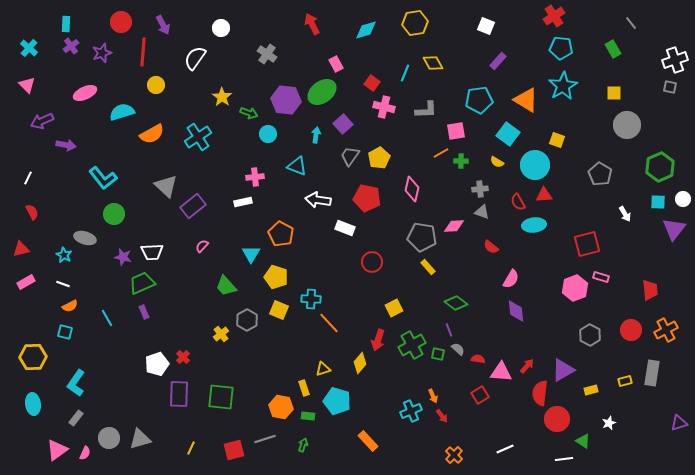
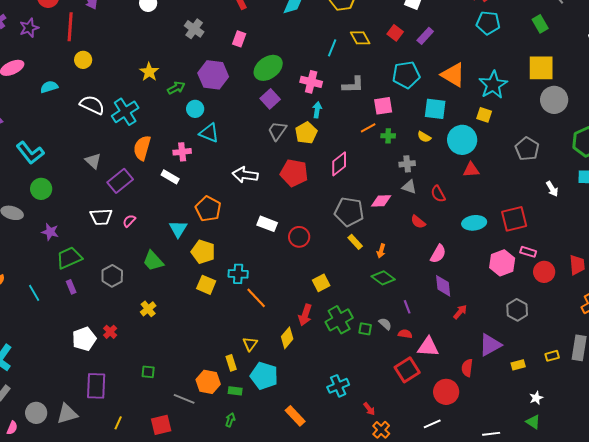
white semicircle: (195, 58) -> (92, 105), moved, turned 80
pink rectangle: (336, 64) -> (239, 39), moved, turned 49
red square: (372, 83) -> (395, 33), moved
cyan star: (563, 86) -> (493, 85), moved
green ellipse: (322, 92) -> (268, 68), moved
yellow square: (614, 93) -> (541, 68), size x1.8
cyan semicircle: (122, 112) -> (49, 87), size x0.7
green arrow: (249, 113) -> (176, 88), turned -48
orange semicircle: (152, 134) -> (142, 148), moved, turned 135
cyan square: (508, 134) -> (435, 109), turned -30
cyan arrow: (316, 135) -> (317, 110), moved
cyan triangle: (297, 166) -> (209, 133), moved
gray triangle: (166, 186) -> (93, 161), size x0.7
pink diamond: (412, 189) -> (339, 164), turned 40
white rectangle: (243, 202) -> (170, 177), turned 42
red semicircle: (518, 202) -> (438, 194), moved
cyan ellipse: (534, 225) -> (474, 223), moved
white rectangle: (345, 228) -> (267, 224), moved
white trapezoid: (152, 252) -> (101, 217), moved
gray hexagon: (247, 320) -> (112, 276), moved
purple line: (449, 330) -> (407, 307), moved
red circle: (631, 330) -> (544, 272), moved
red arrow: (527, 366) -> (460, 312), moved
yellow triangle: (323, 369) -> (250, 344), turned -35
red semicircle: (540, 393) -> (467, 368), size x0.7
purple rectangle: (179, 394) -> (96, 386), moved
red square: (480, 395) -> (407, 370), size x1.4
orange arrow: (433, 396) -> (381, 251), moved, turned 40
green square: (221, 397) -> (148, 372), size x0.5
red arrow: (442, 416) -> (369, 409), moved
red circle: (557, 419) -> (446, 392), moved
gray line: (265, 439) -> (184, 399), moved, turned 40
green triangle: (583, 441) -> (533, 422), moved

